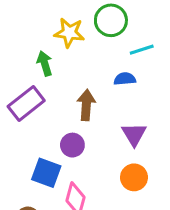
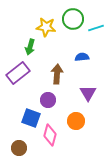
cyan line: (142, 50) -> (96, 28), moved
green arrow: (45, 63) -> (30, 47), turned -147
orange circle: (134, 177) -> (76, 121), moved

